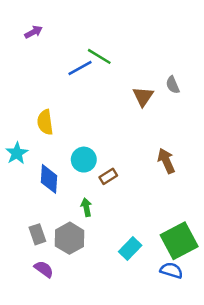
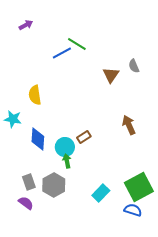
cyan star: (17, 153) -> (13, 119), turned -30
cyan circle: (84, 160) -> (65, 147), moved
purple semicircle: (44, 269) -> (26, 203), moved

